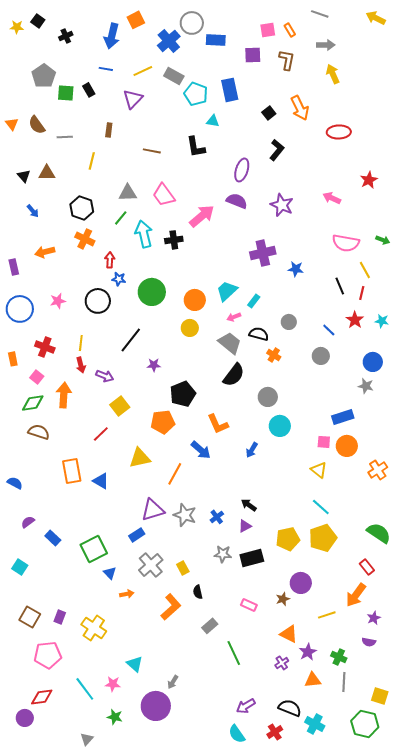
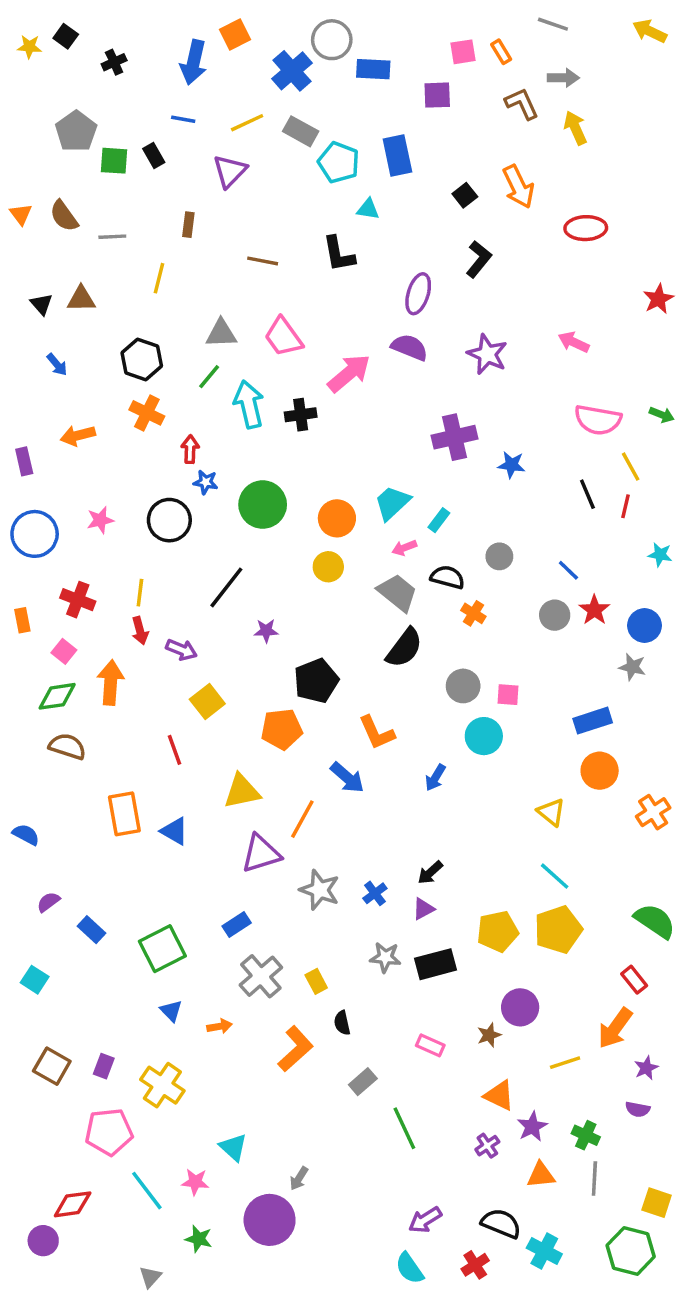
brown L-shape: (287, 60) -> (522, 104), moved, turned -35
red star: (369, 180) -> (658, 299), moved
red star: (355, 320) -> (594, 610), moved
red line: (101, 434) -> (175, 750), turned -66
pink square: (324, 442) -> (508, 695), moved
black arrow: (249, 505) -> (430, 873), turned -77
purple triangle: (153, 510) -> (261, 854), moved
blue triangle: (110, 573) -> (171, 1011), moved
pink pentagon: (48, 655) -> (109, 1132), moved

